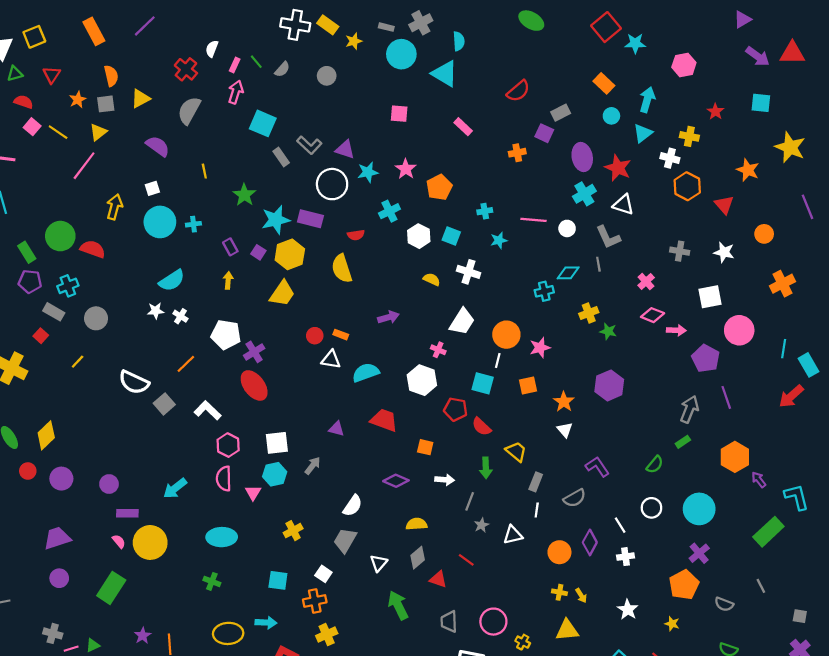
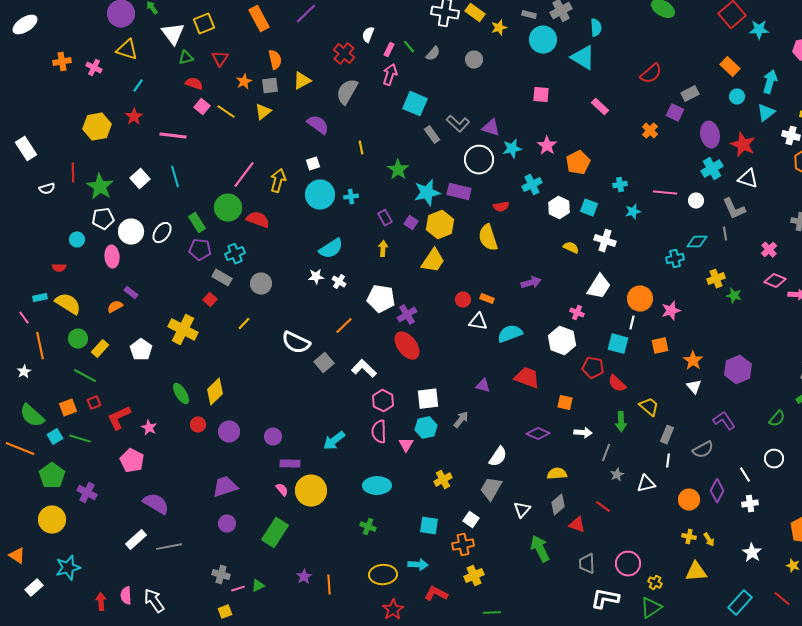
orange cross: (517, 153) -> (650, 131), turned -35
pink line: (84, 166) -> (244, 175), moved
purple hexagon: (609, 385) -> (738, 370), moved

